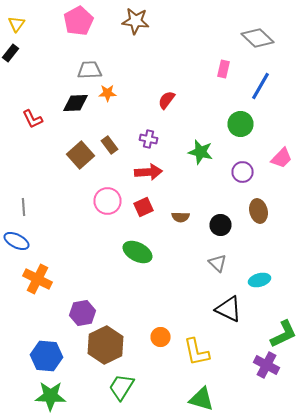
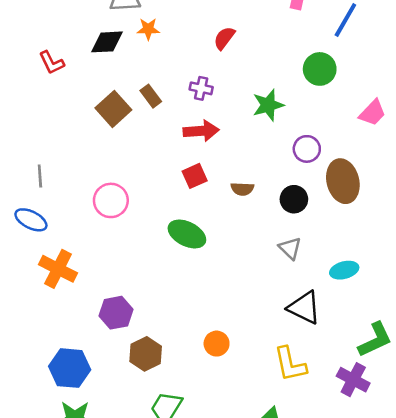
green star: (200, 152) -> (268, 105), turned -30
purple circle: (242, 172) -> (307, 149), moved
pink circle: (108, 201) -> (111, 200), moved
brown ellipse: (258, 211) -> (343, 181), size x1.4
brown hexagon: (106, 345) -> (146, 354), size x0.7
yellow L-shape: (196, 352) -> (290, 364), moved

